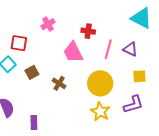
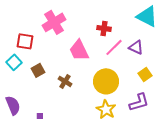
pink cross: (48, 24) -> (54, 22), size x1.6
red cross: (88, 31) -> (104, 28), moved
pink line: (108, 49) -> (114, 47), turned 30
yellow square: (139, 76) -> (145, 74), turned -32

